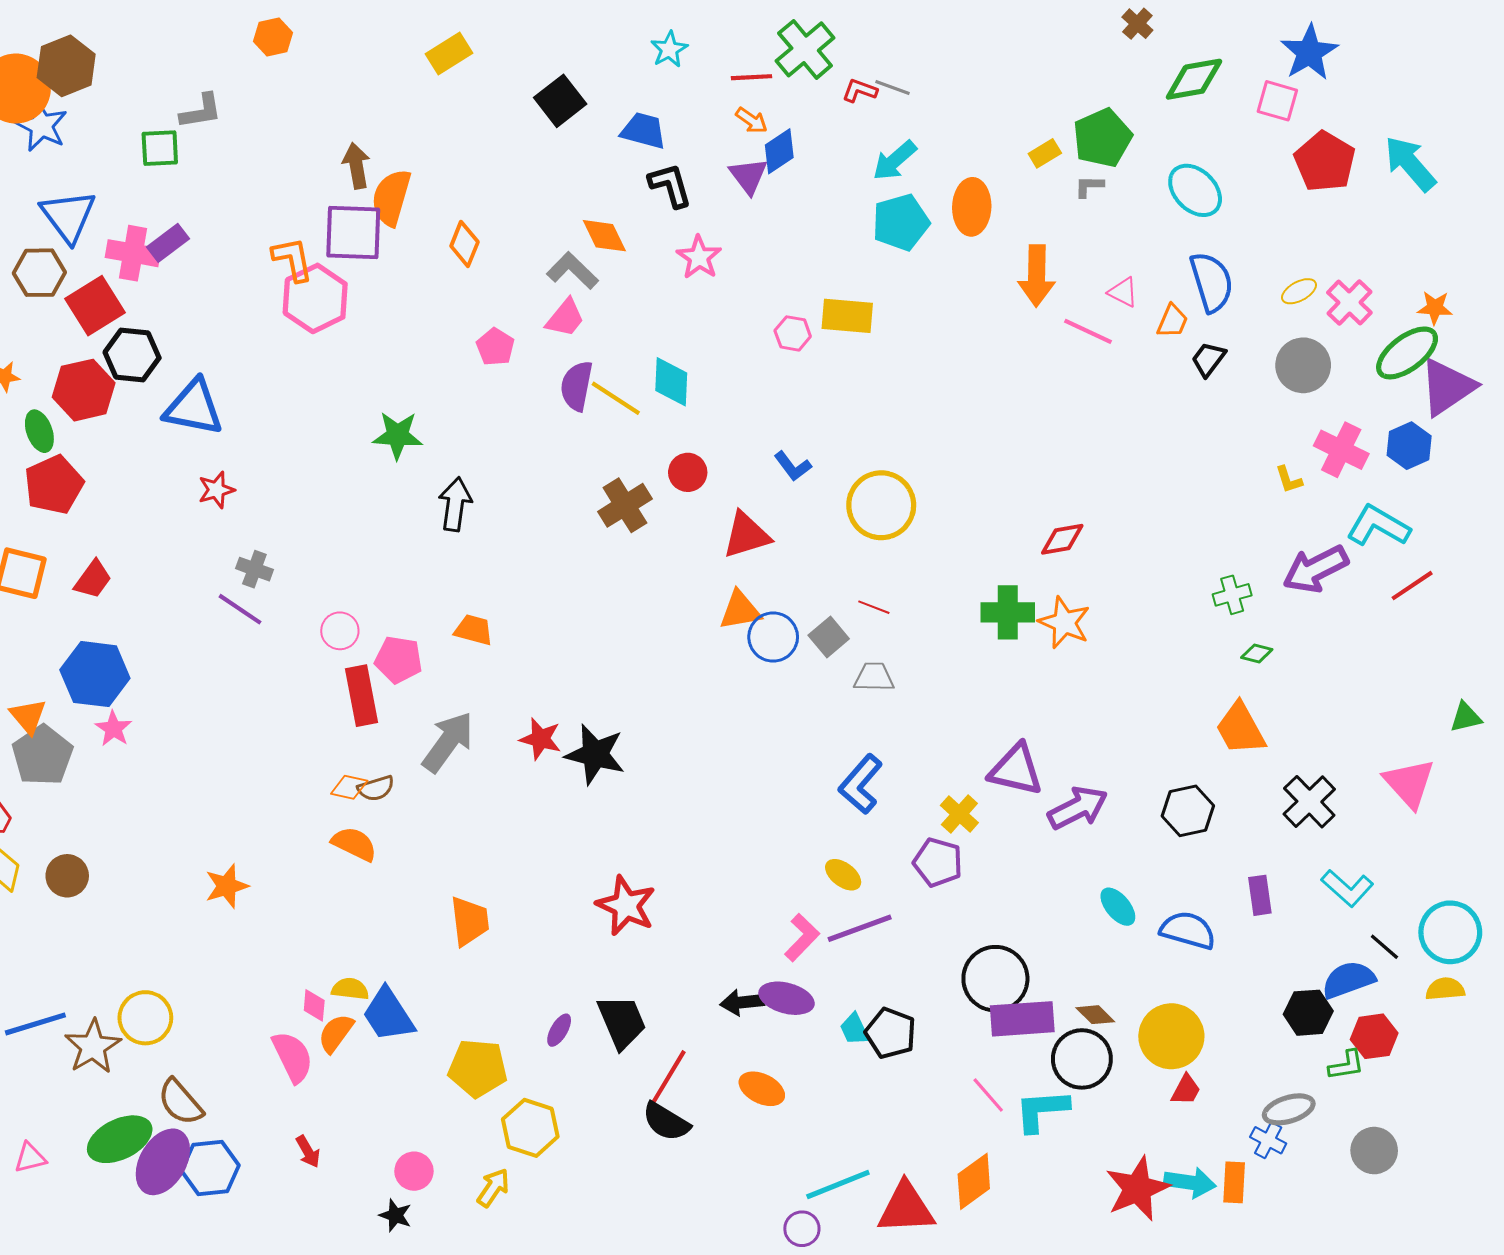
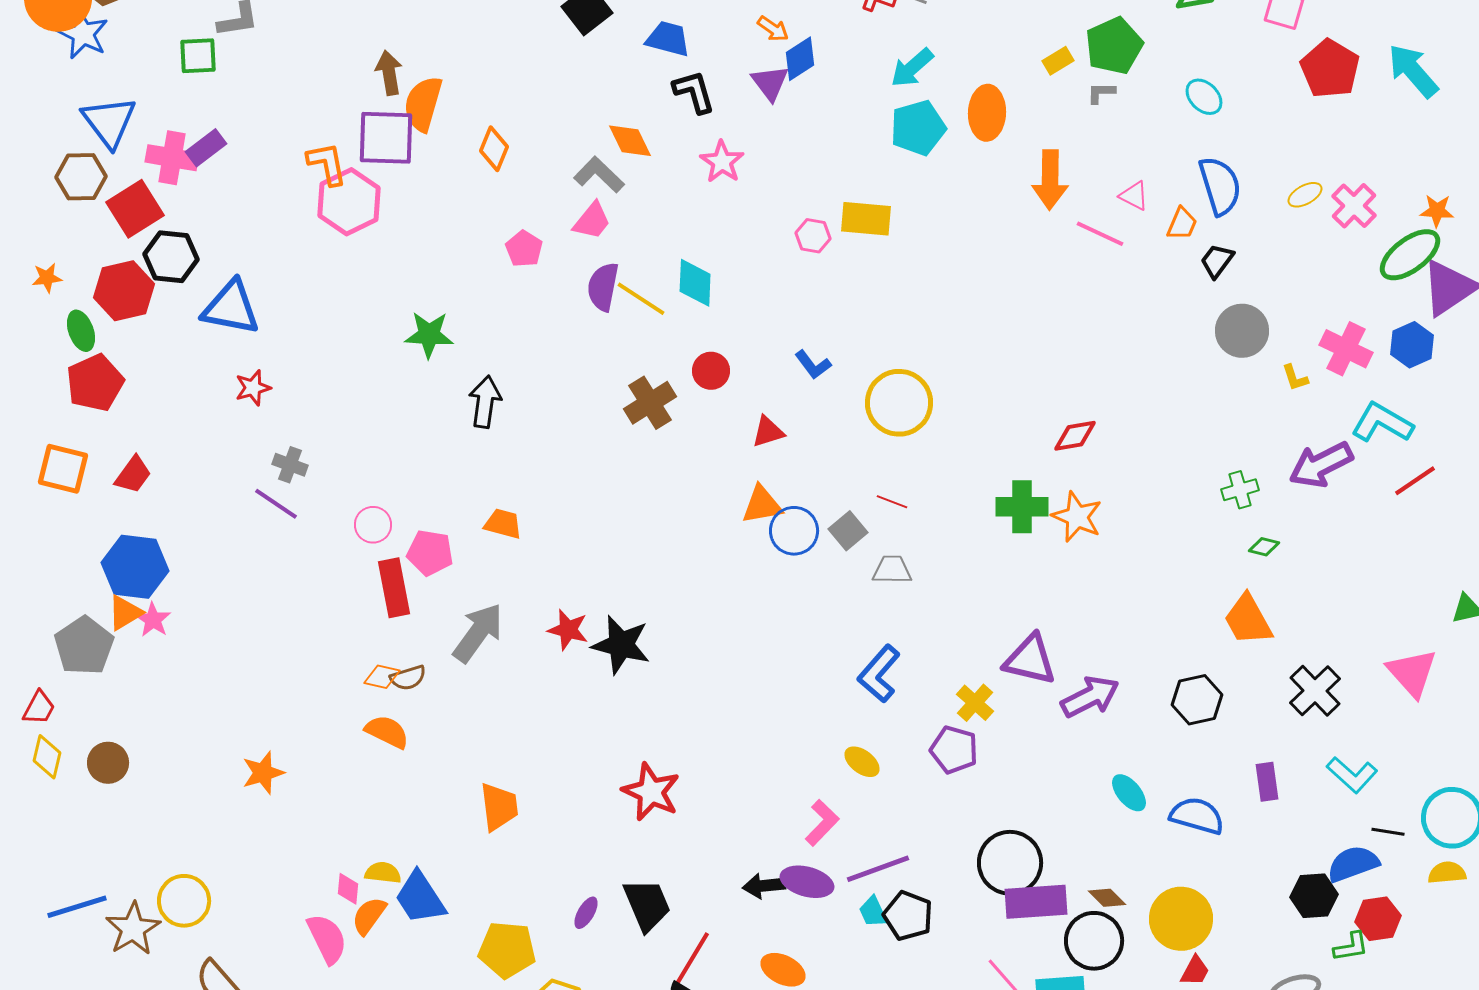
cyan ellipse: (1195, 190) -> (1204, 97), size x0.7
gray circle: (1303, 365) -> (1242, 331), moved
red triangle: (746, 535) -> (768, 432), size x0.7
orange triangle: (28, 716) -> (125, 613), moved, turned 39
purple line: (860, 928) -> (878, 869), moved
black line: (1384, 947) -> (1388, 832), turned -32

